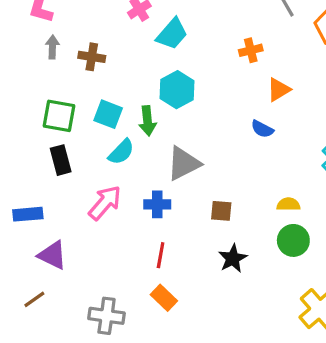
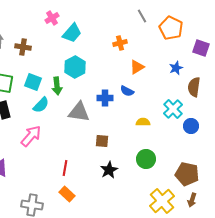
gray triangle: (184, 163) -> (79, 112), turned 35
blue cross: (157, 204) -> (105, 98), moved
yellow semicircle: (288, 204) -> (143, 122), moved

